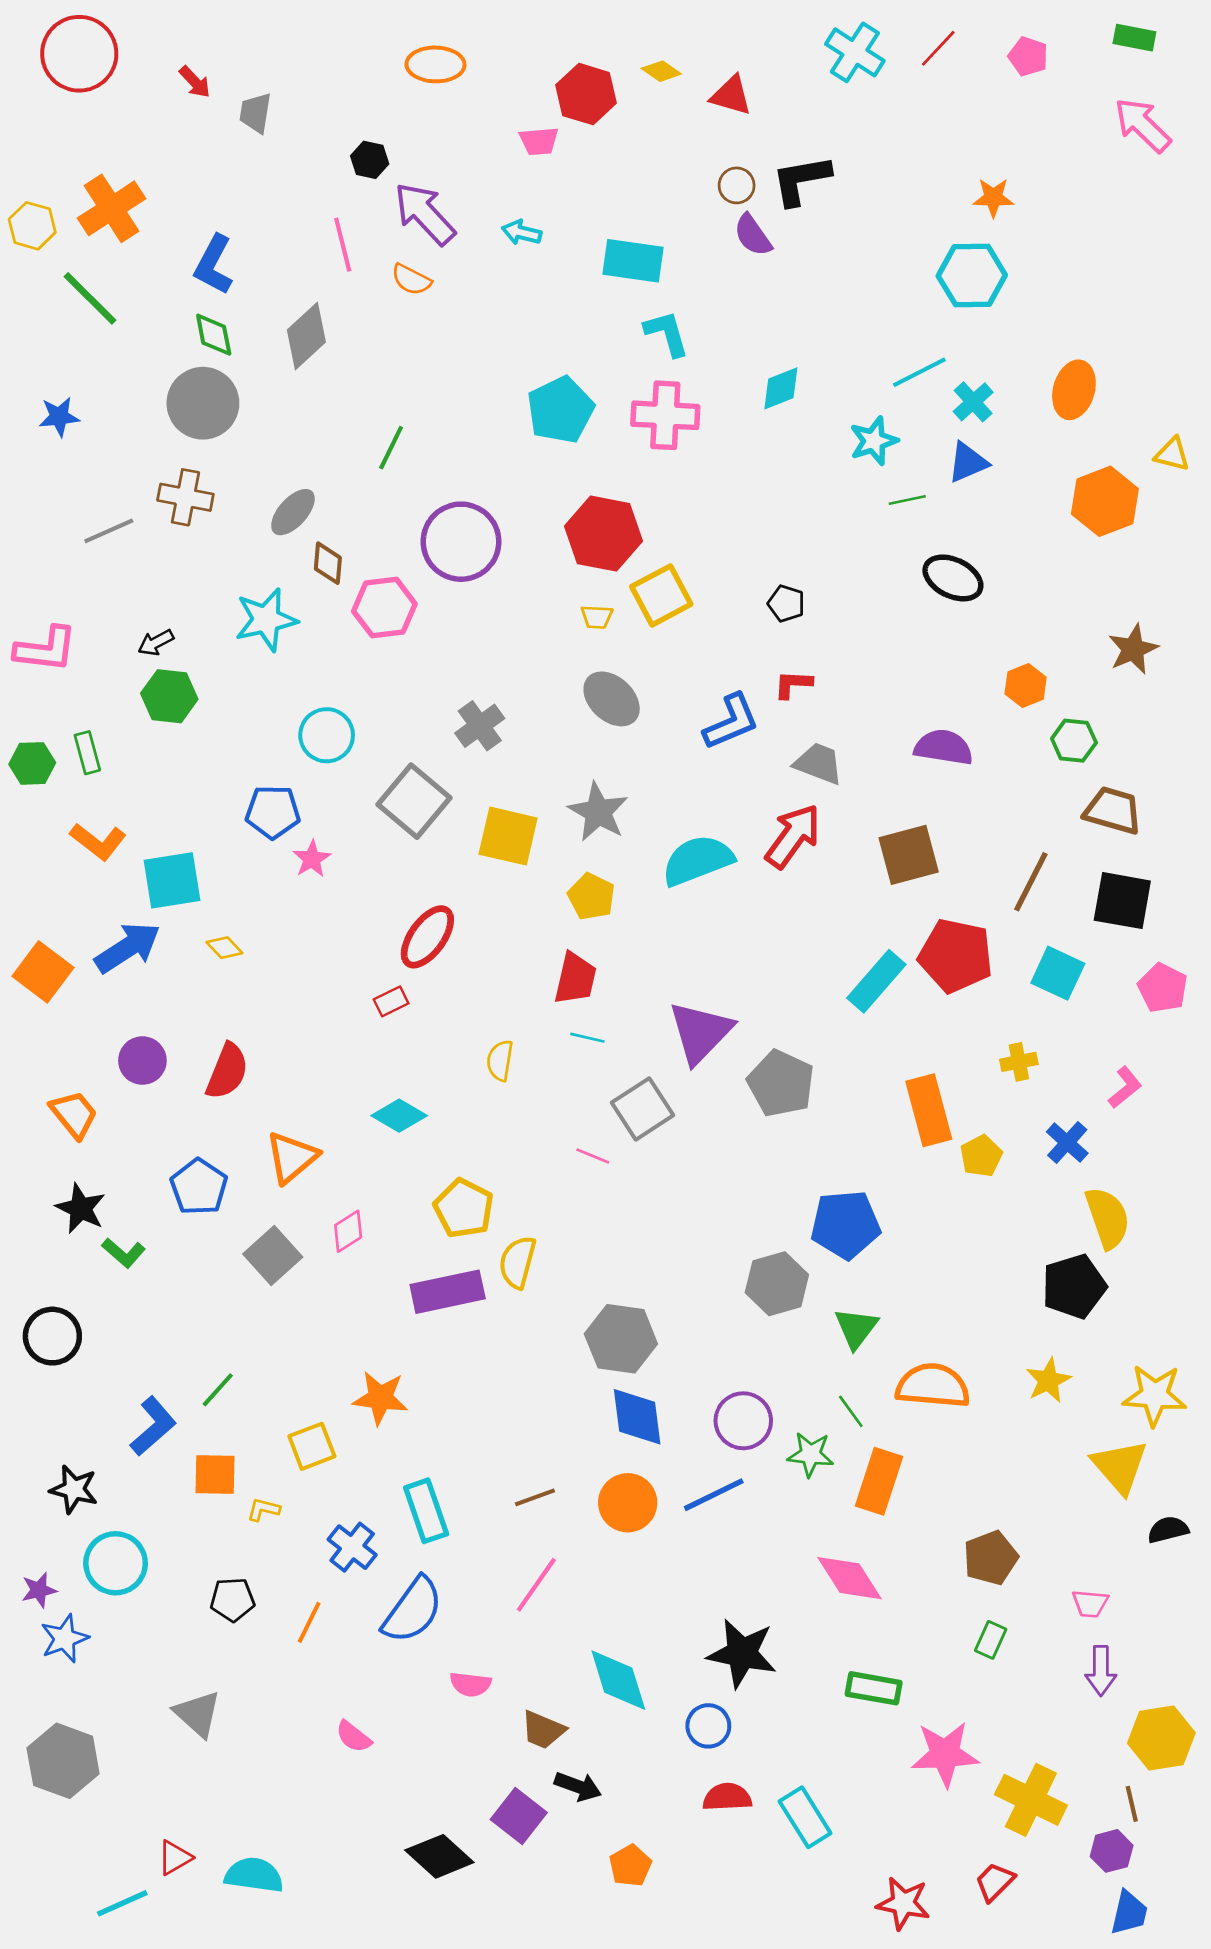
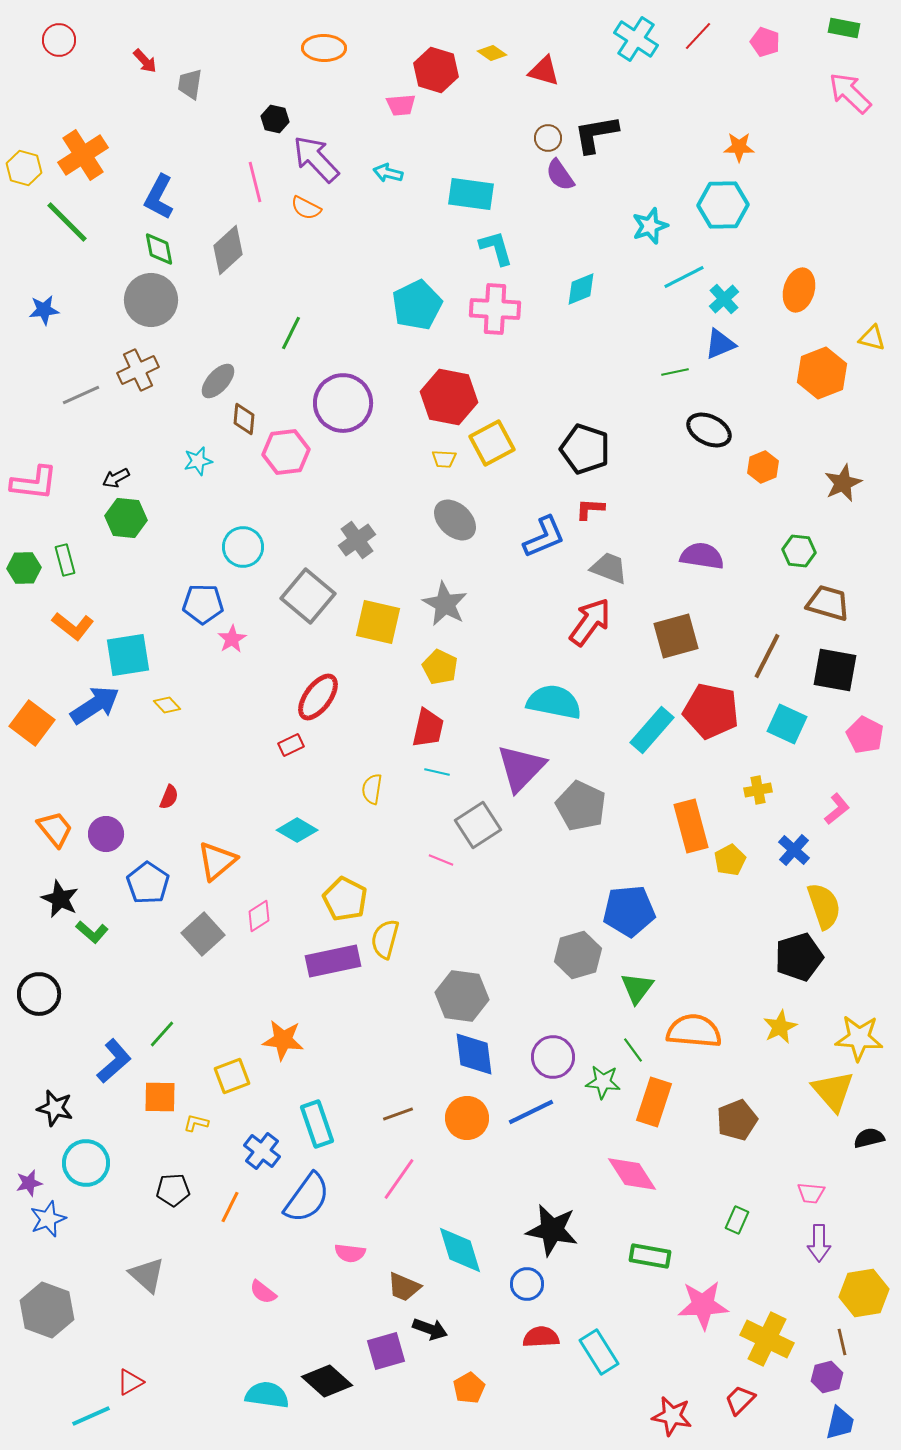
red circle: (79, 54) -> (59, 40), size x0.6
cyan star: (874, 441) -> (650, 226), moved
brown cross: (185, 497) -> (138, 370), turned -36
black pentagon: (786, 604) -> (585, 449), size x1.8
cyan star: (266, 620) -> (198, 461), size x0.6
orange hexagon: (1026, 685) -> (763, 467), moved
cyan semicircle: (698, 860) -> (554, 702), moved, turned 32
purple circle: (142, 1061) -> (106, 834), moved
red semicircle: (227, 1071) -> (169, 797), size x0.6
brown pentagon: (991, 1558) -> (737, 1120), moved
purple square: (519, 1816) -> (386, 1351), turned 36
cyan semicircle: (254, 1875) -> (267, 1395), moved

